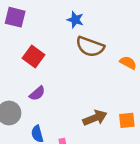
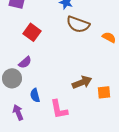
purple semicircle: (37, 93) -> (25, 62), moved
orange square: (127, 120) -> (104, 92), moved

